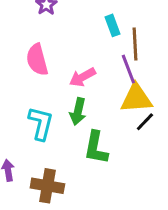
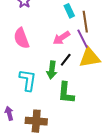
pink arrow: (82, 77) -> (61, 38), moved
black line: (145, 122) -> (66, 60), moved

